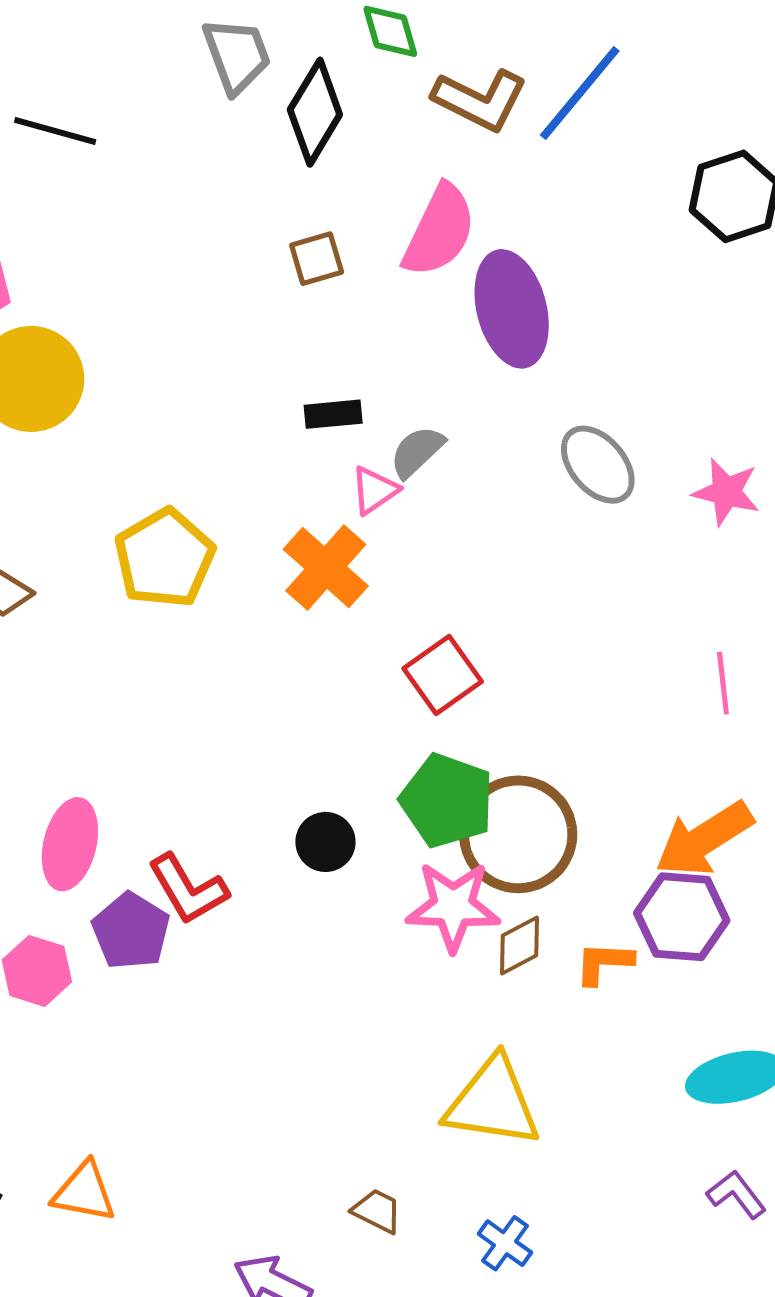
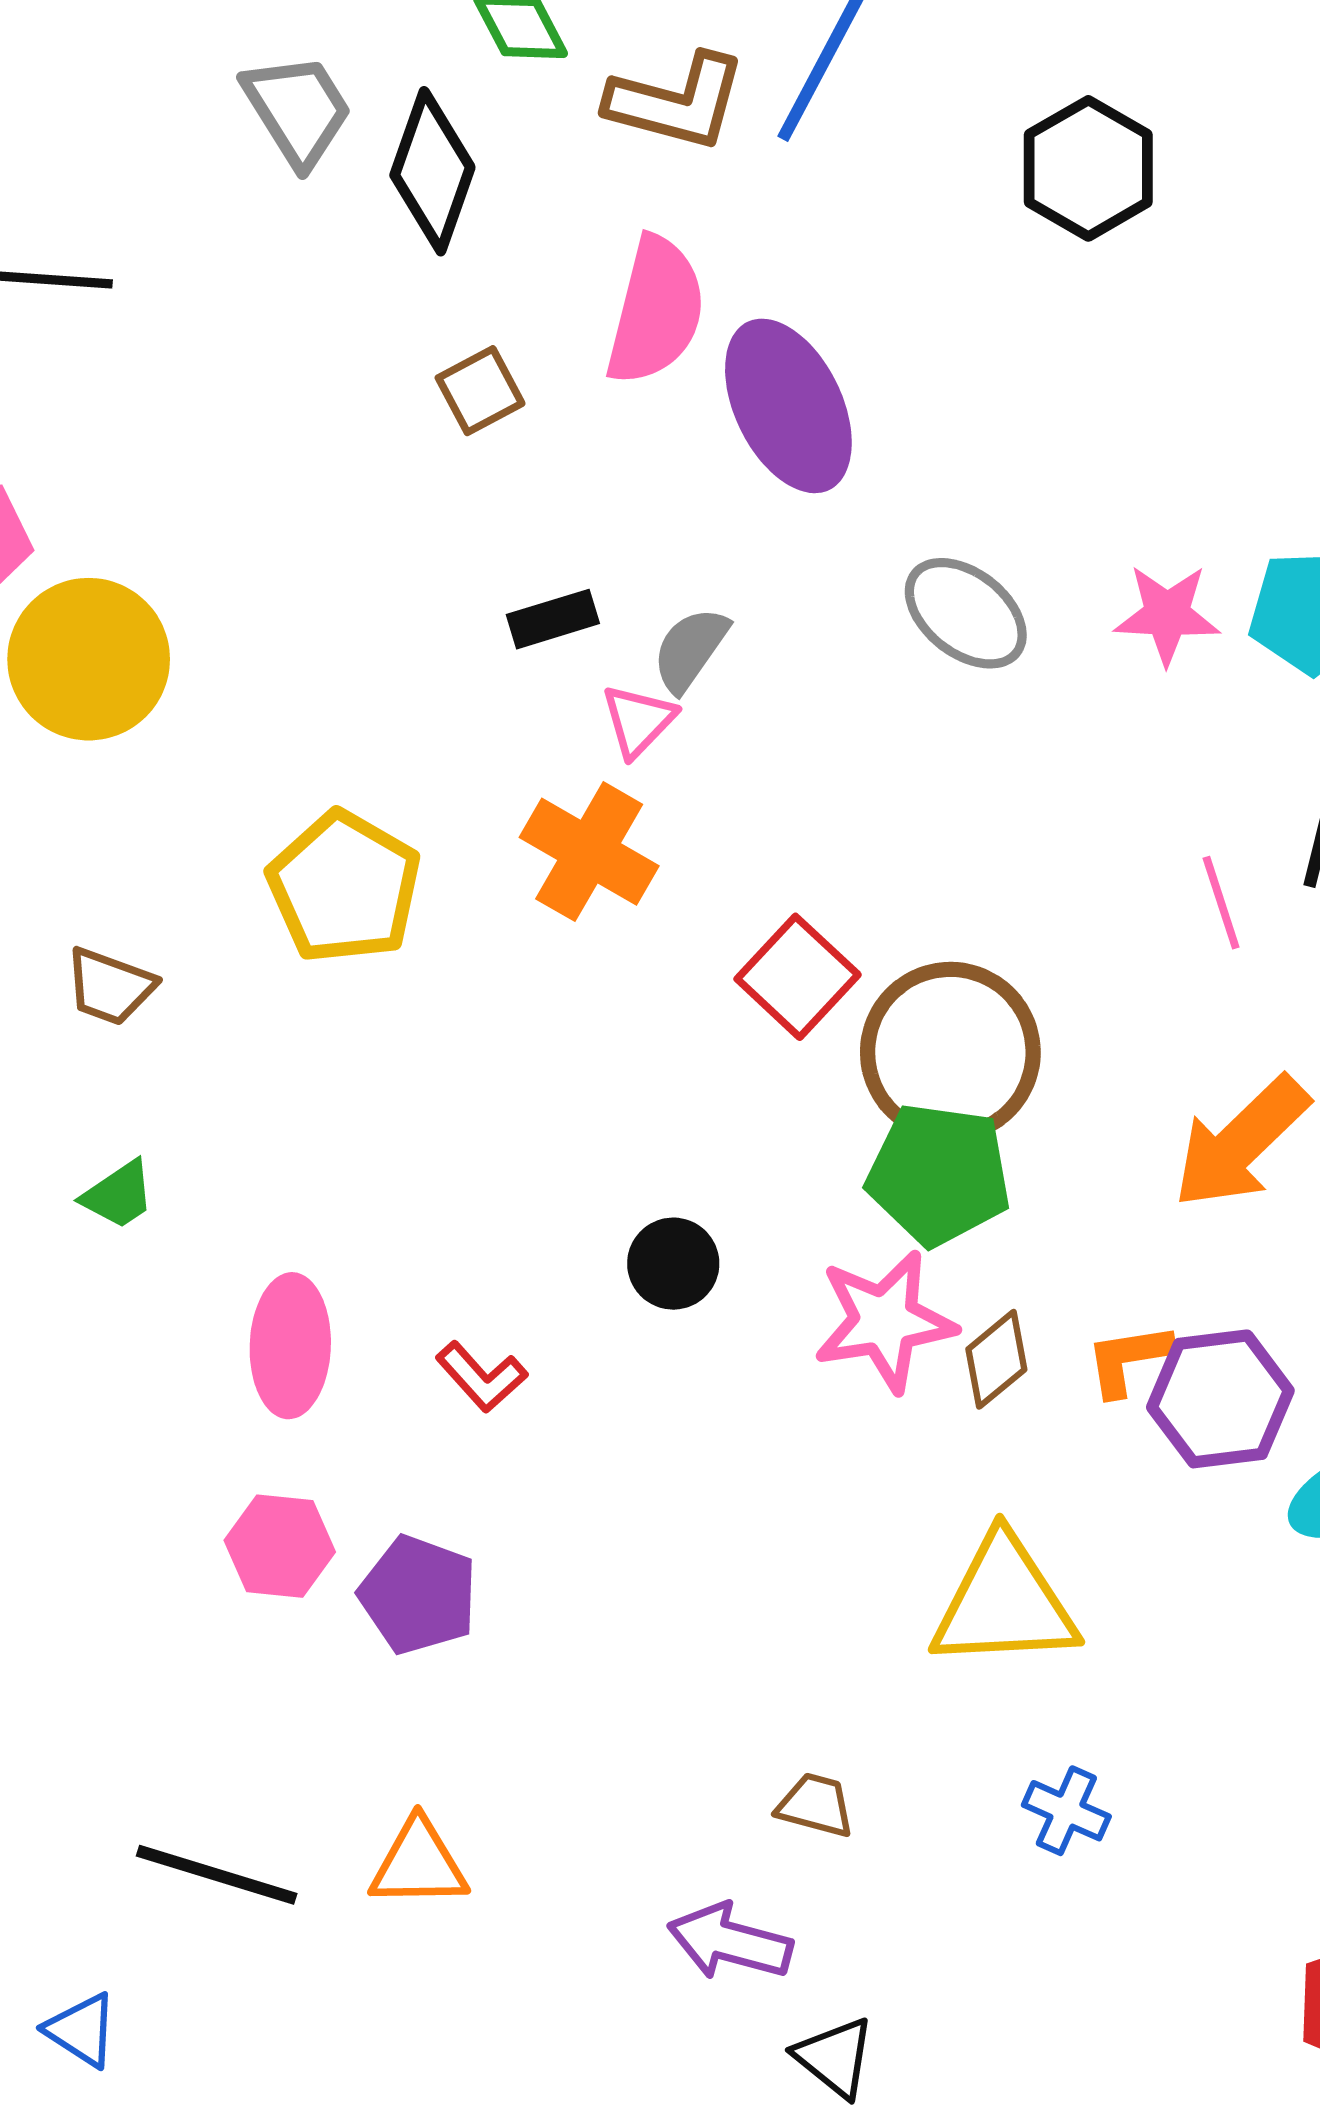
green pentagon: (447, 801) -> (939, 1174), moved
brown circle: (518, 834) -> (950, 1052), moved
red L-shape: (188, 889) -> (481, 1377), size x0.7
purple hexagon: (682, 917) -> (1220, 1399), moved
purple pentagon: (131, 931) -> (418, 1595), moved
brown trapezoid: (377, 1211) -> (816, 1805), moved

